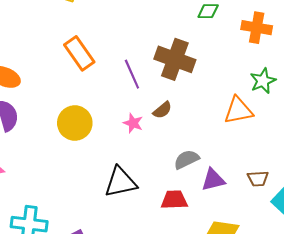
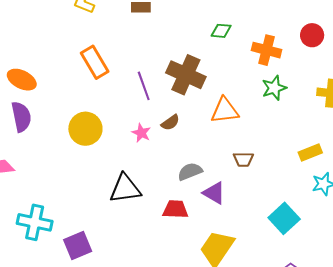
green star: (263, 81) -> (274, 88), moved
orange triangle: (238, 111) -> (225, 110), moved
brown trapezoid: (258, 179) -> (243, 159), moved
purple triangle: (213, 180) -> (214, 193), turned 40

